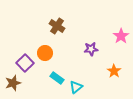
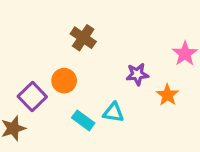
orange star: (114, 71) -> (167, 95), moved
cyan triangle: (76, 87) -> (113, 112), moved, turned 48

